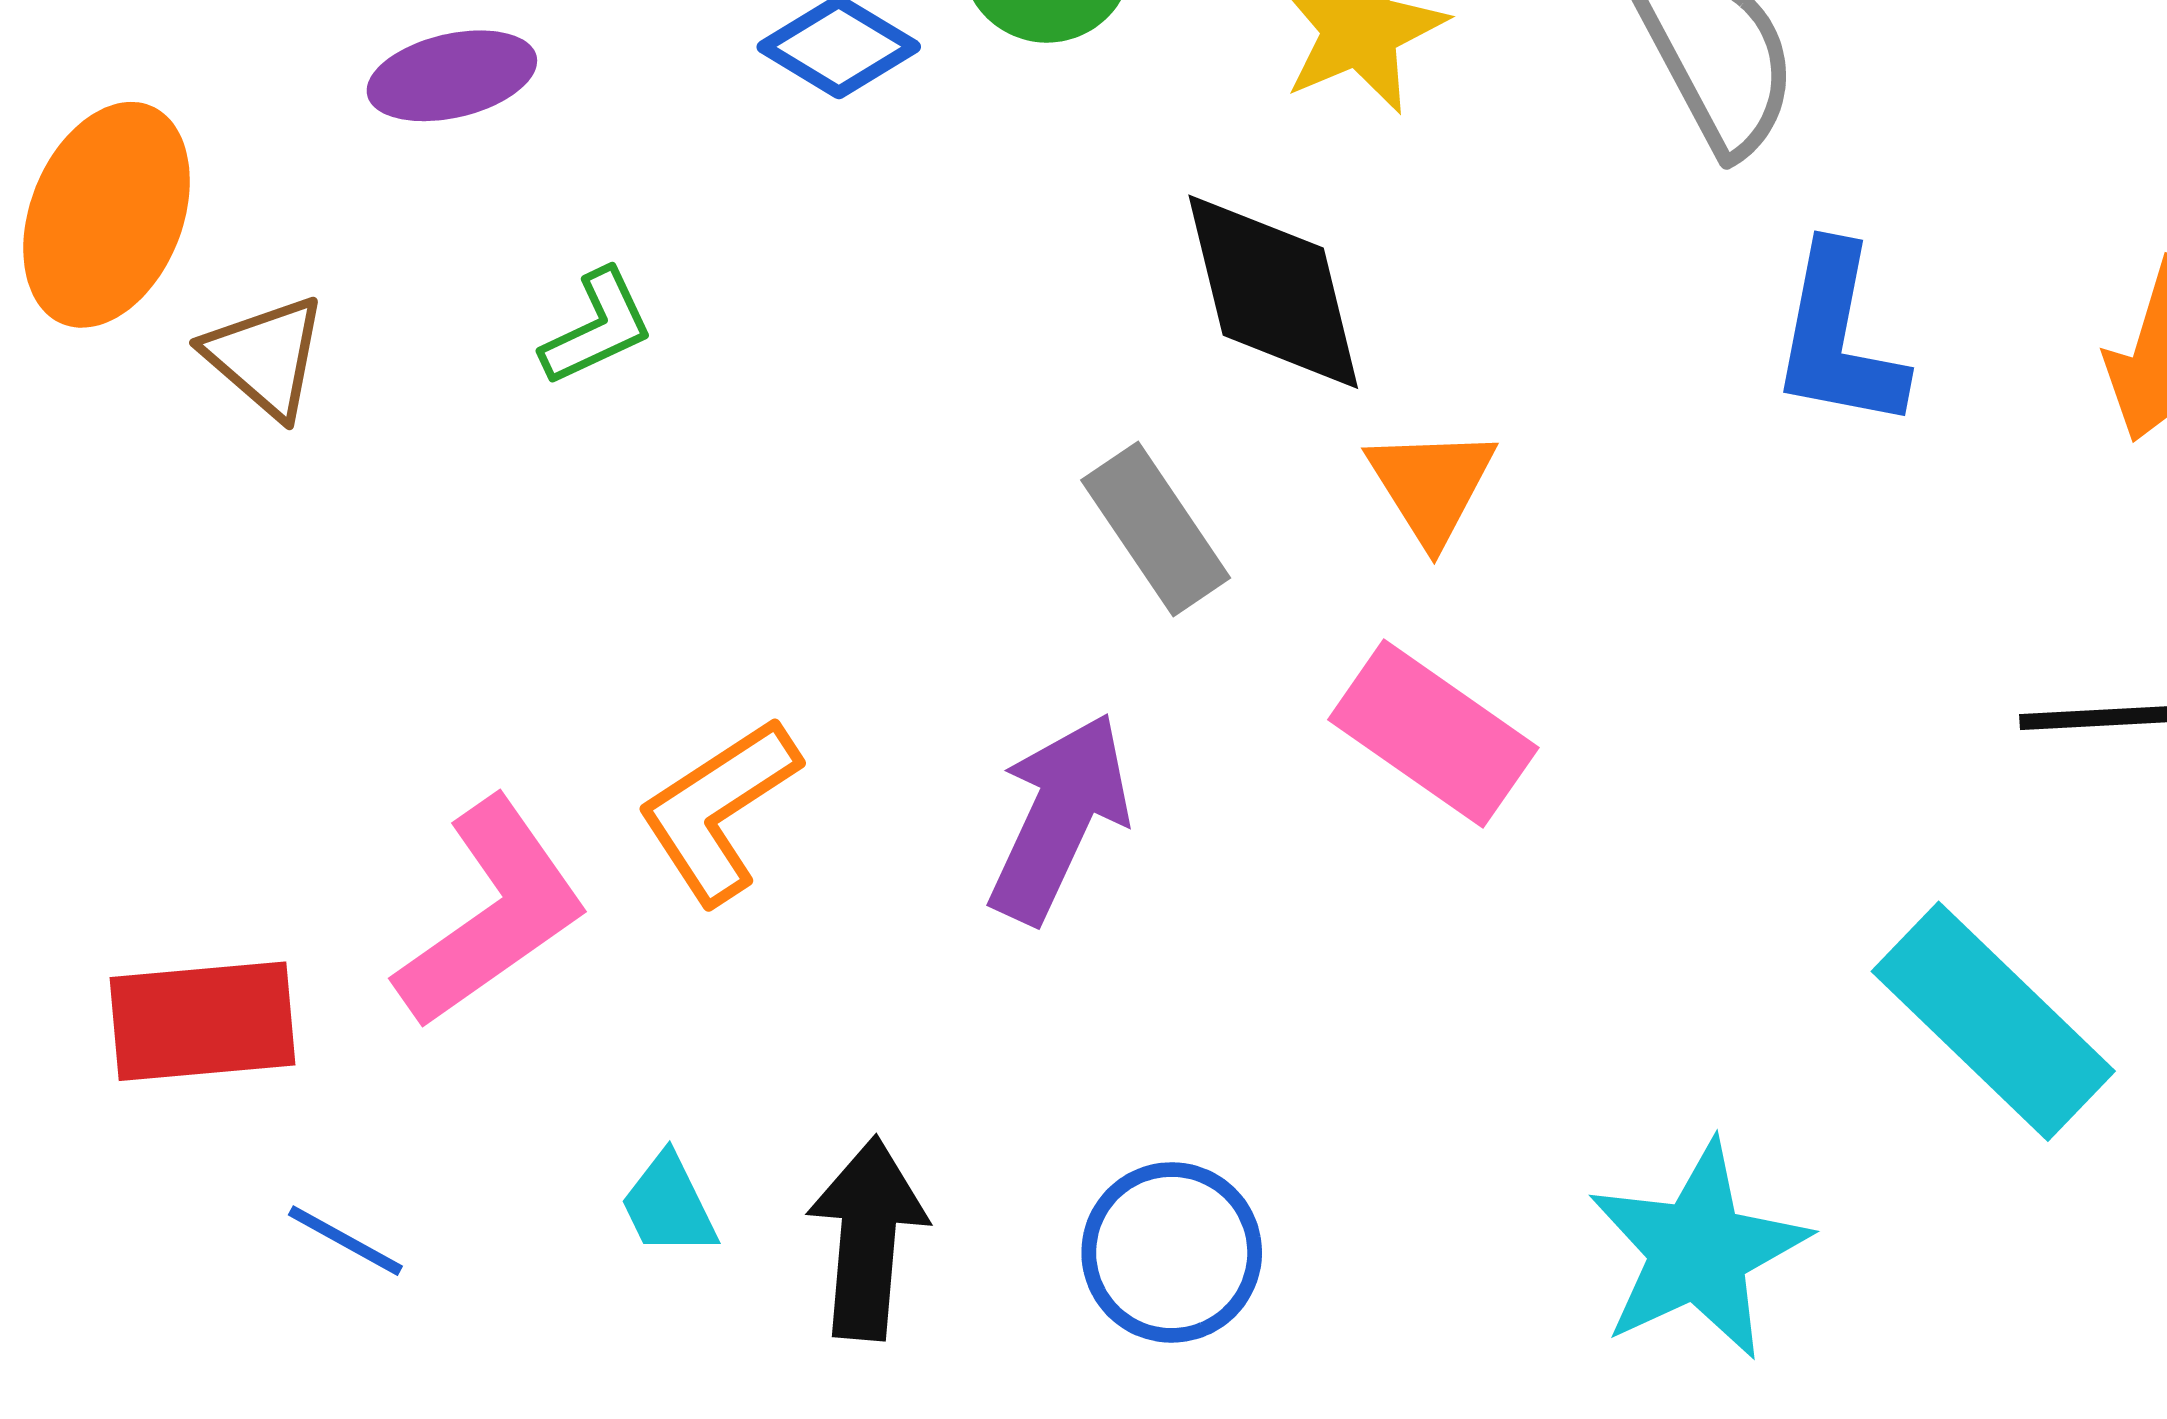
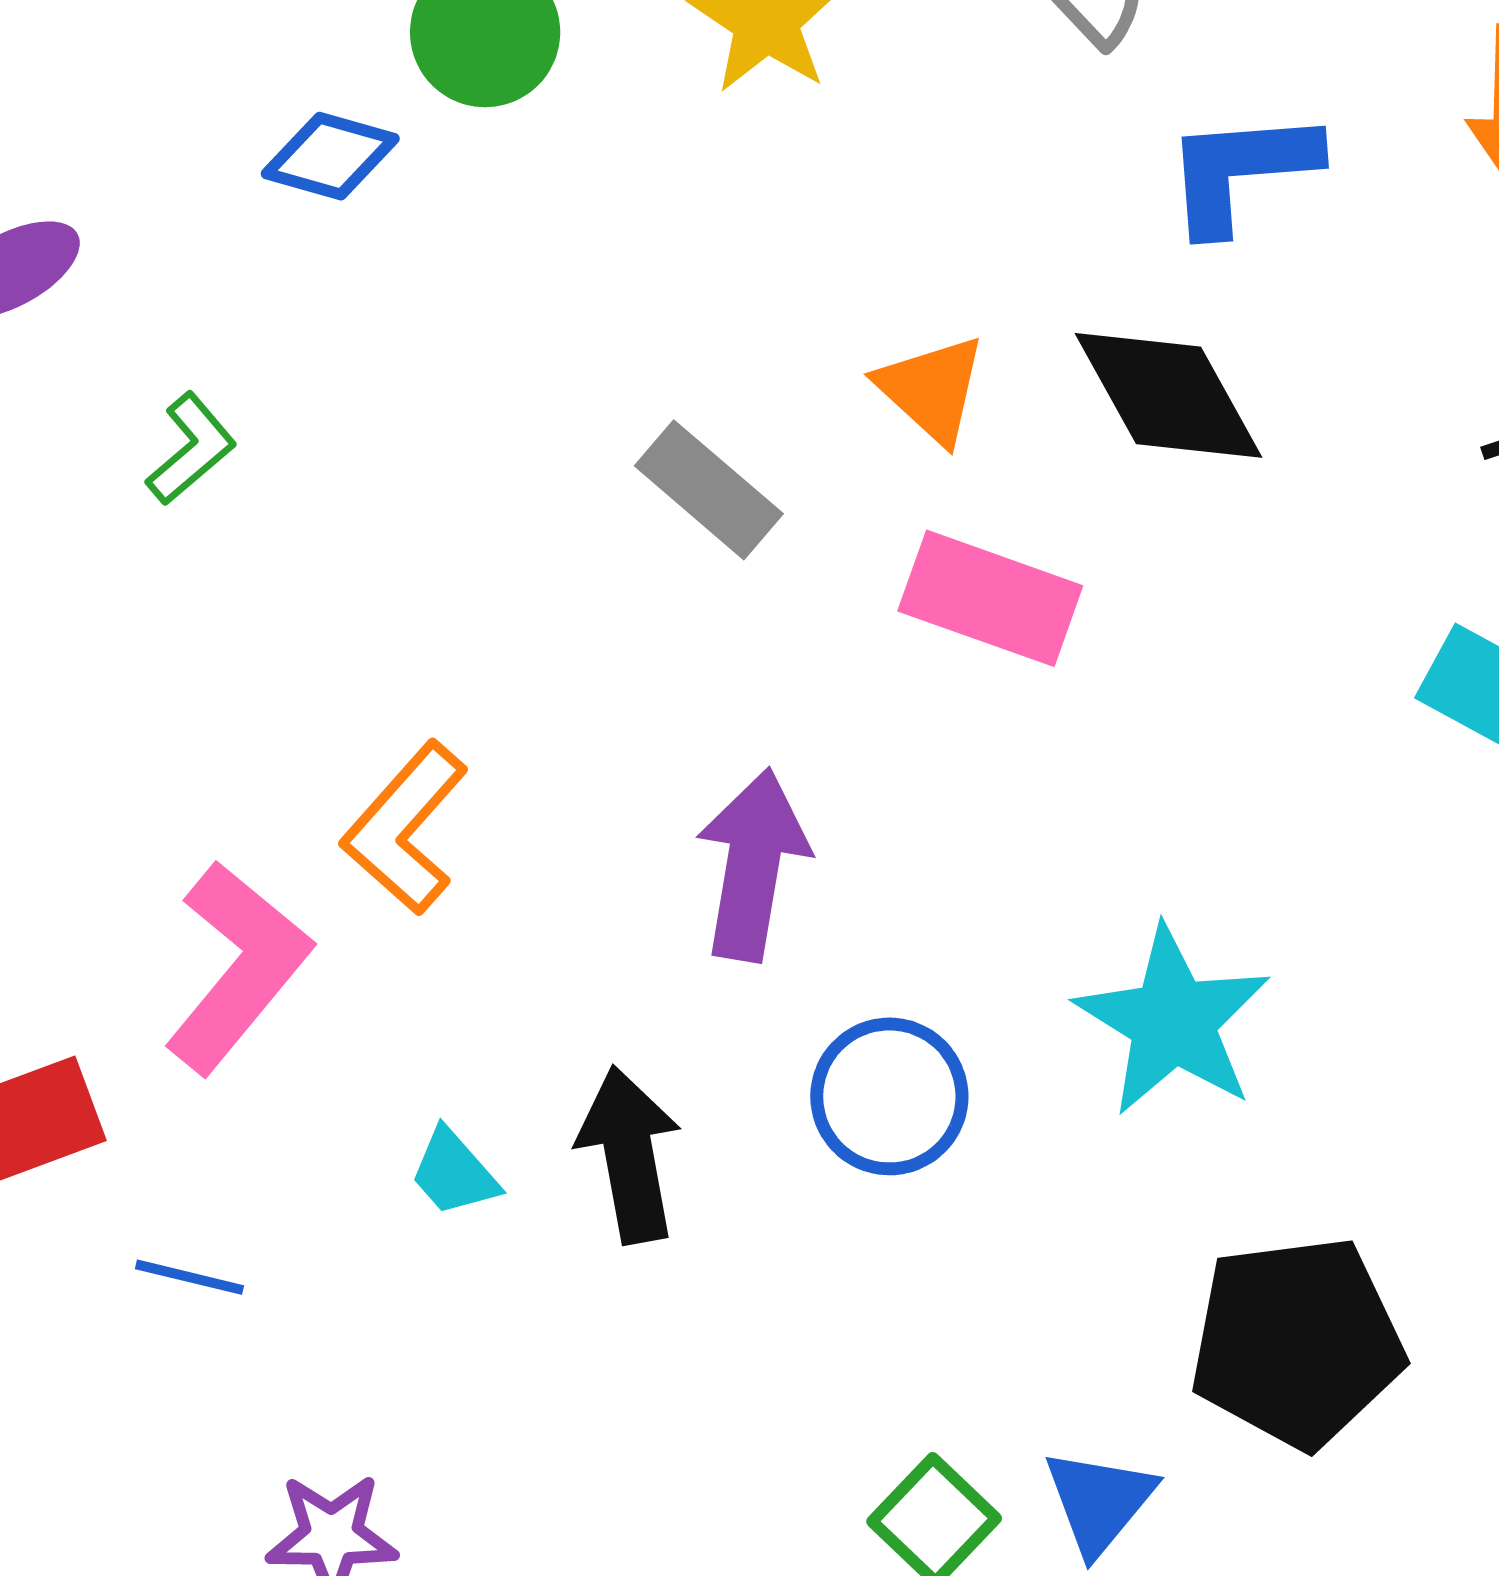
black diamond: (1273, 292) -> (1169, 395), moved
blue L-shape: (1839, 337) -> (1241, 171), turned 90
purple arrow: (1059, 818) -> (753, 865), moved
cyan star: (1698, 1251) -> (1173, 1021), moved

